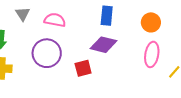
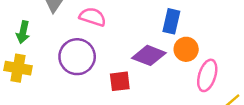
blue rectangle: (107, 16) -> (171, 21), moved
orange circle: (151, 22) -> (186, 49), moved

